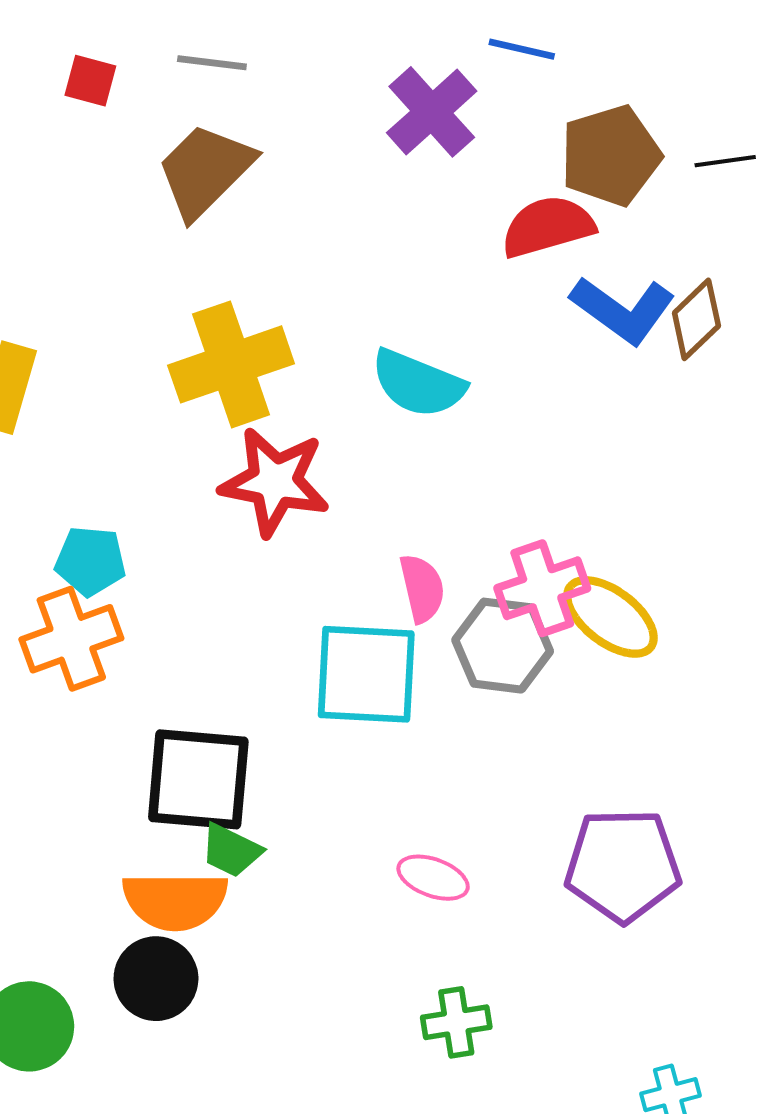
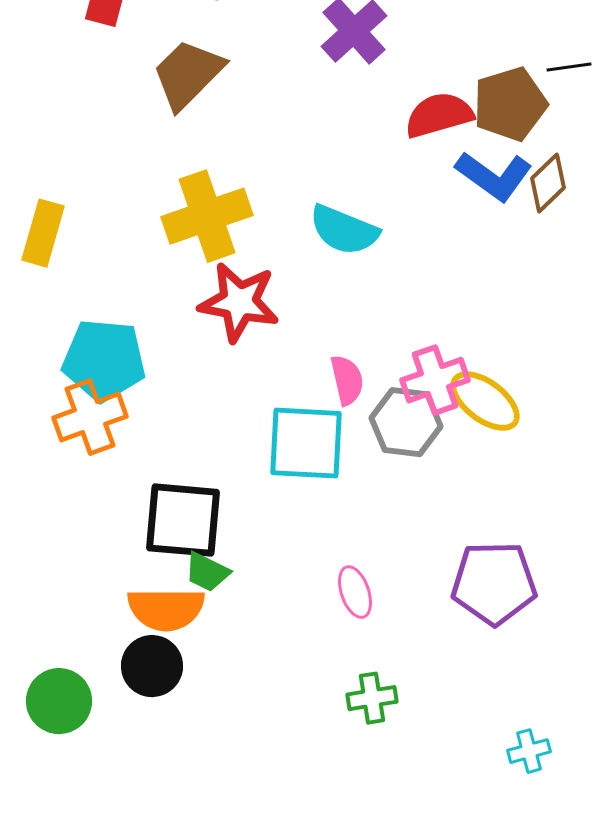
brown pentagon: (610, 156) -> (510, 104), moved
cyan pentagon: (90, 561) -> (104, 360), size x1.6
pink ellipse: (433, 878) -> (355, 592), turned 51

